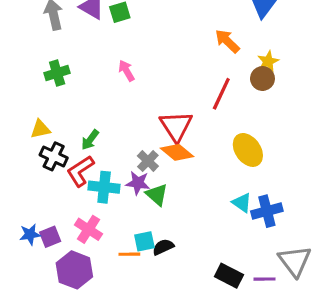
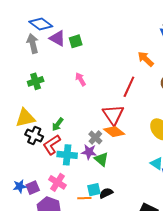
red line: (221, 94) -> (129, 87), moved
yellow triangle: (40, 129) -> (25, 118), size x1.5

